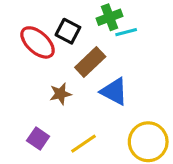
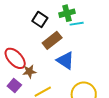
red ellipse: (38, 42) -> (15, 58), moved
brown star: (60, 94) -> (29, 71), moved

